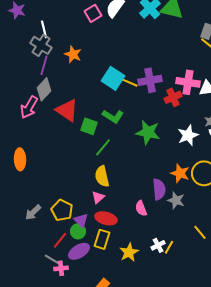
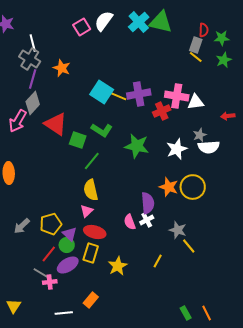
gray star: (176, 200) -> (178, 230), moved
yellow pentagon: (62, 210) -> (51, 224), turned 30
white cross: (158, 245) -> (147, 220), moved

